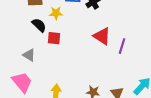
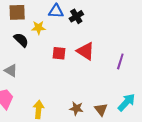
red square: (54, 38) -> (59, 53), moved
purple line: (122, 46) -> (120, 61), moved

